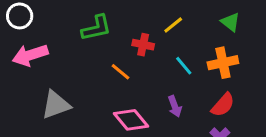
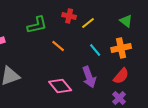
red cross: (143, 45) -> (69, 16), moved
orange line: (120, 72) -> (58, 46), moved
purple arrow: (175, 106) -> (89, 77), size x1.5

